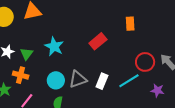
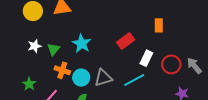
orange cross: (21, 75) -> (62, 70), moved
white rectangle: (102, 81) -> (146, 58), moved
cyan line: (129, 81) -> (134, 80), moved

